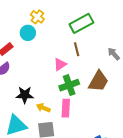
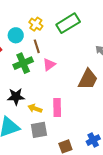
yellow cross: (37, 17) -> (36, 24), moved
brown line: (77, 49) -> (37, 46), moved
green cross: (69, 85) -> (23, 63), moved

